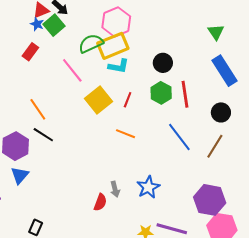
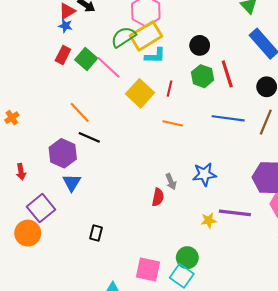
green square: (54, 25) -> (86, 59), moved
blue line: (179, 137) -> (228, 118), turned -36
blue star: (148, 187) -> (204, 174), turned 30

